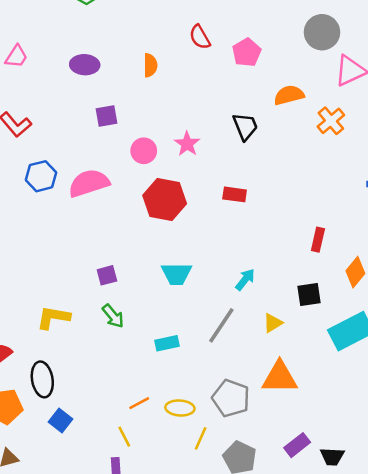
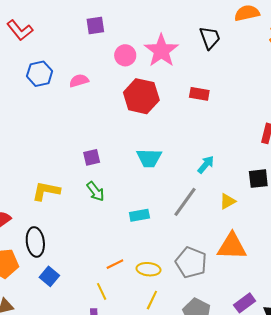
pink star: (187, 144) -> (161, 51), size x1.6
pink semicircle: (89, 183) -> (79, 81), size x0.6
yellow line: (201, 438) -> (152, 300), moved

